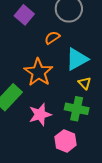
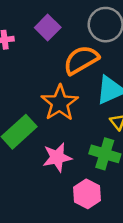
orange semicircle: (52, 38) -> (81, 60), size x1.8

